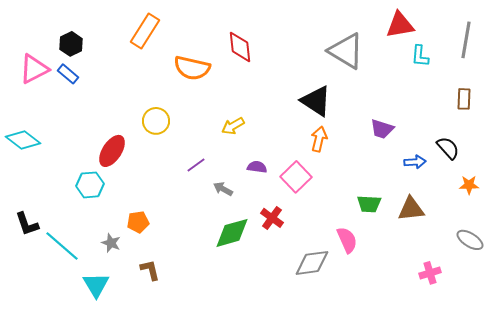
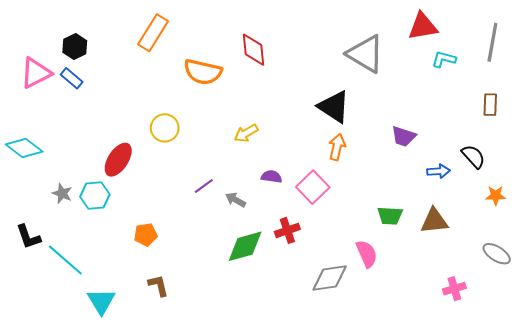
cyan L-shape: (420, 56) -> (444, 59), turned 100
purple line: (196, 165) -> (204, 186), moved
red cross: (272, 218) -> (287, 230), turned 35
gray star: (111, 243) -> (62, 193), moved

